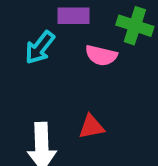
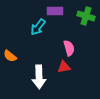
pink semicircle: (101, 55) -> (69, 48), moved, turned -119

